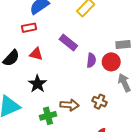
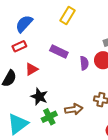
red triangle: (36, 54) -> (32, 69), turned -32
green cross: (48, 116) -> (49, 117), moved

